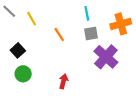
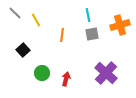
orange line: (59, 35) -> (62, 35), turned 40
purple cross: (106, 57) -> (106, 73), moved
green circle: (23, 74) -> (42, 73), moved

